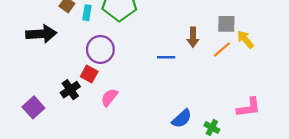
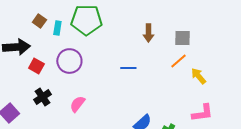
brown arrow: (193, 37) -> (148, 33), moved
yellow arrow: (245, 39) -> (198, 76), moved
red square: (89, 74) -> (36, 66), moved

